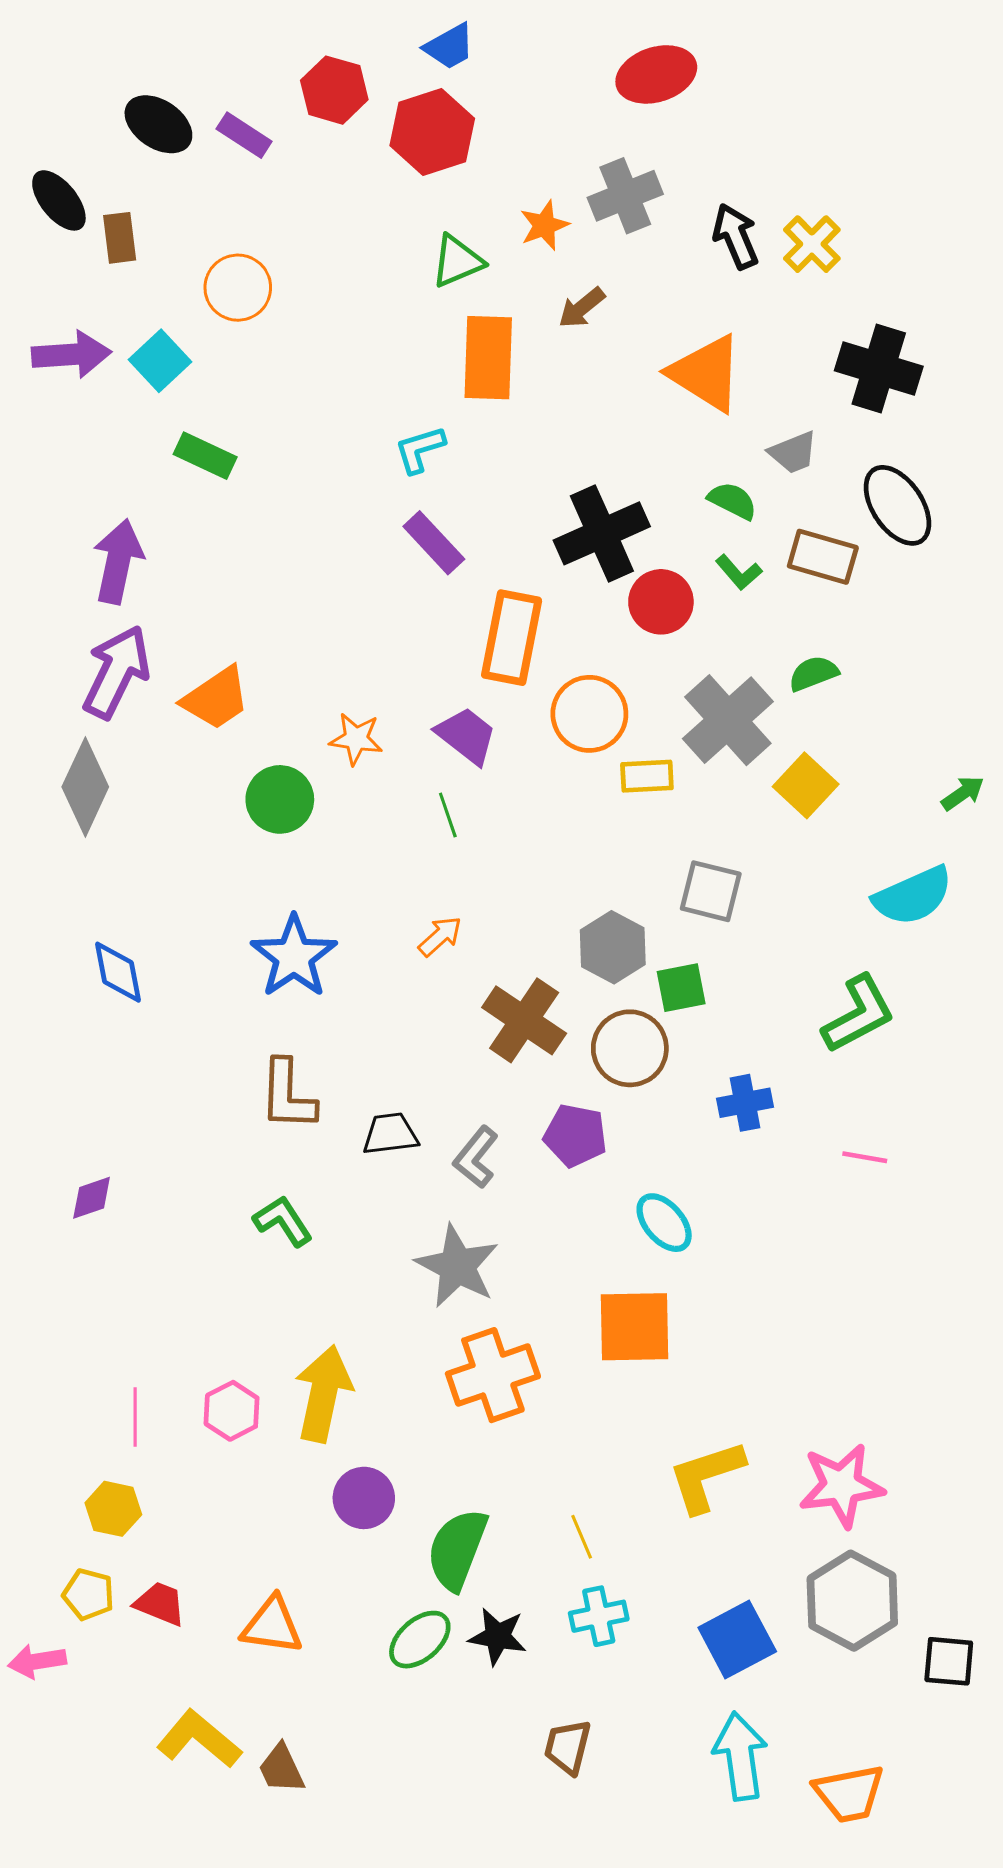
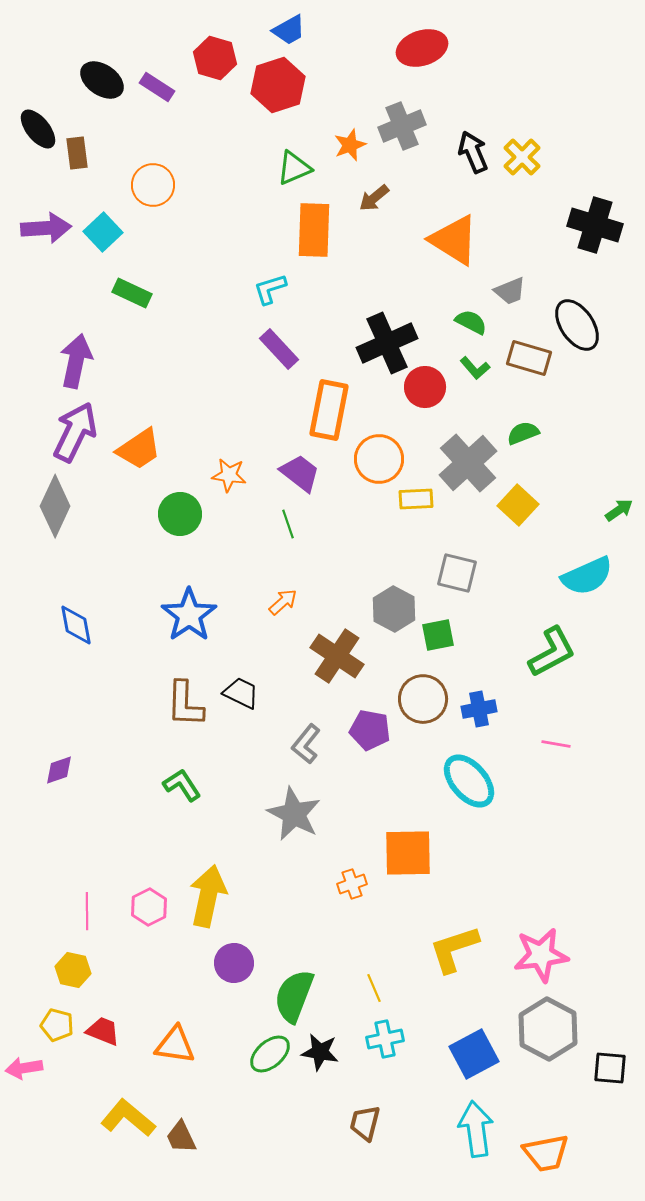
black cross: (879, 369) -> (595, 225), moved
brown circle: (630, 1048) -> (423, 699), moved
black trapezoid: (390, 1134) -> (241, 693), moved, turned 33
cyan ellipse: (664, 1223) -> (469, 781), moved, size x1.4
orange cross: (493, 1375) -> (352, 884), moved, size x0.5

